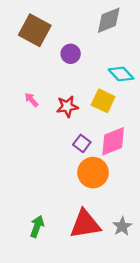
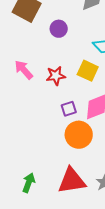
pink arrow: (31, 100) -> (24, 70), size x1.5
purple square: (82, 143) -> (69, 109), turned 35

